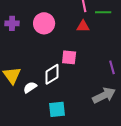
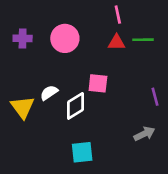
green line: (103, 12) -> (143, 40), moved
white semicircle: (30, 87) -> (49, 93), moved
gray arrow: (104, 95) -> (144, 134), size x0.7

